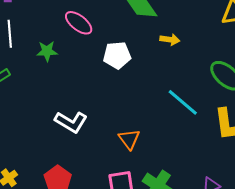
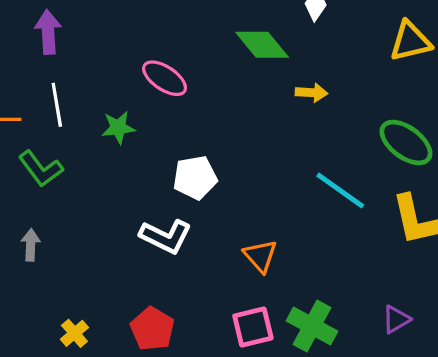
white pentagon: (117, 55) -> (195, 178), moved

